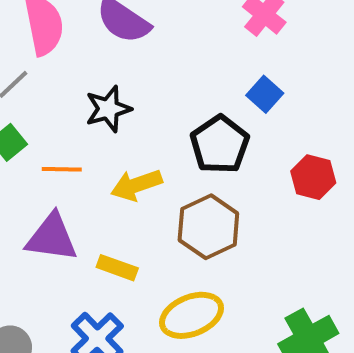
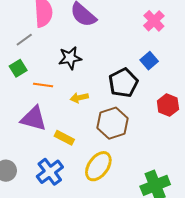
yellow arrow: (136, 185) -> (79, 98), size x0.7
yellow ellipse: (191, 315) -> (98, 166), turned -40

